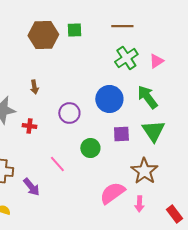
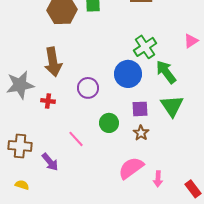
green cross: (126, 58) -> (145, 47), moved
pink triangle: (156, 61) -> (191, 41), moved
brown arrow: (34, 87) -> (53, 62), size x2.0
brown star: (144, 171) -> (141, 133), moved, size x0.6

